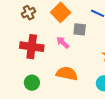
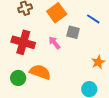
orange semicircle: (67, 73) -> (40, 72), moved

